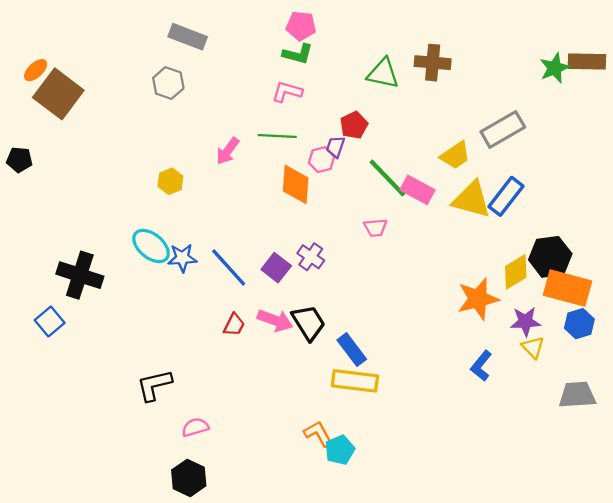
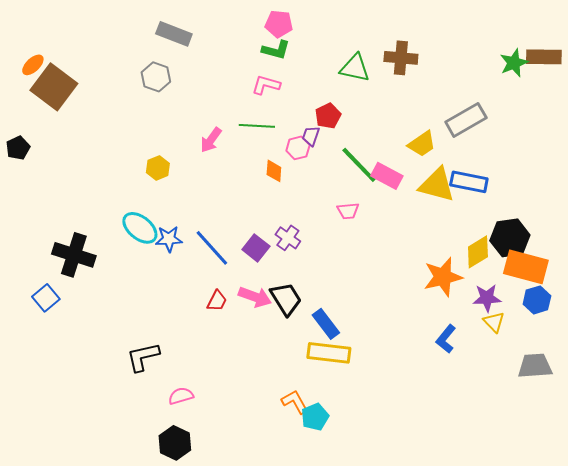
black pentagon: (19, 160) -> (18, 148), turned -30
orange diamond: (296, 184) -> (274, 171), size x0.6
blue rectangle: (506, 196) -> (469, 182), turned 63

